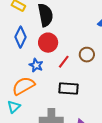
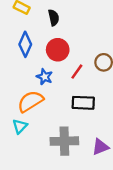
black semicircle: (45, 15) -> (54, 18), size x0.6

